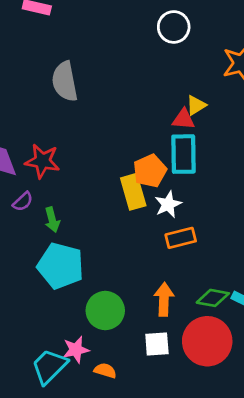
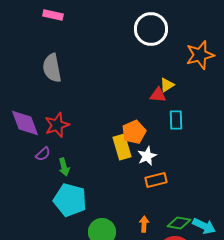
white circle: (174, 27) -> (151, 29), size x1.4
gray semicircle: (65, 81) -> (52, 68), moved
cyan rectangle: (183, 154) -> (176, 120), moved, size x0.7
red star: (42, 161) -> (57, 125), turned -30
orange arrow: (164, 299) -> (144, 224), size x0.7

